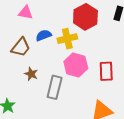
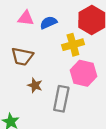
blue semicircle: (44, 35) -> (49, 23), moved
brown trapezoid: (21, 47) -> (22, 57), turned 65

